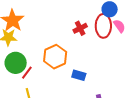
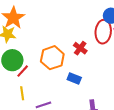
red cross: (80, 28) -> (80, 48), moved, turned -32

